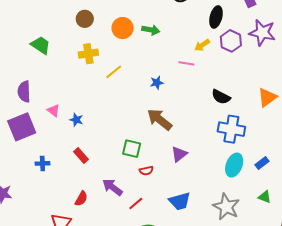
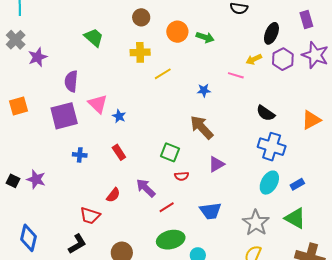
pink triangle: (54, 110) -> (98, 104), size x1.5
green triangle: (265, 197) -> (295, 218), size x1.6

